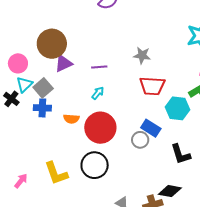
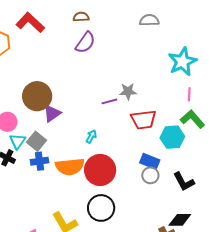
purple line: (99, 67) -> (109, 101), moved
orange semicircle: (71, 119) -> (70, 167), size x1.8
gray circle: (140, 140) -> (150, 175), moved

